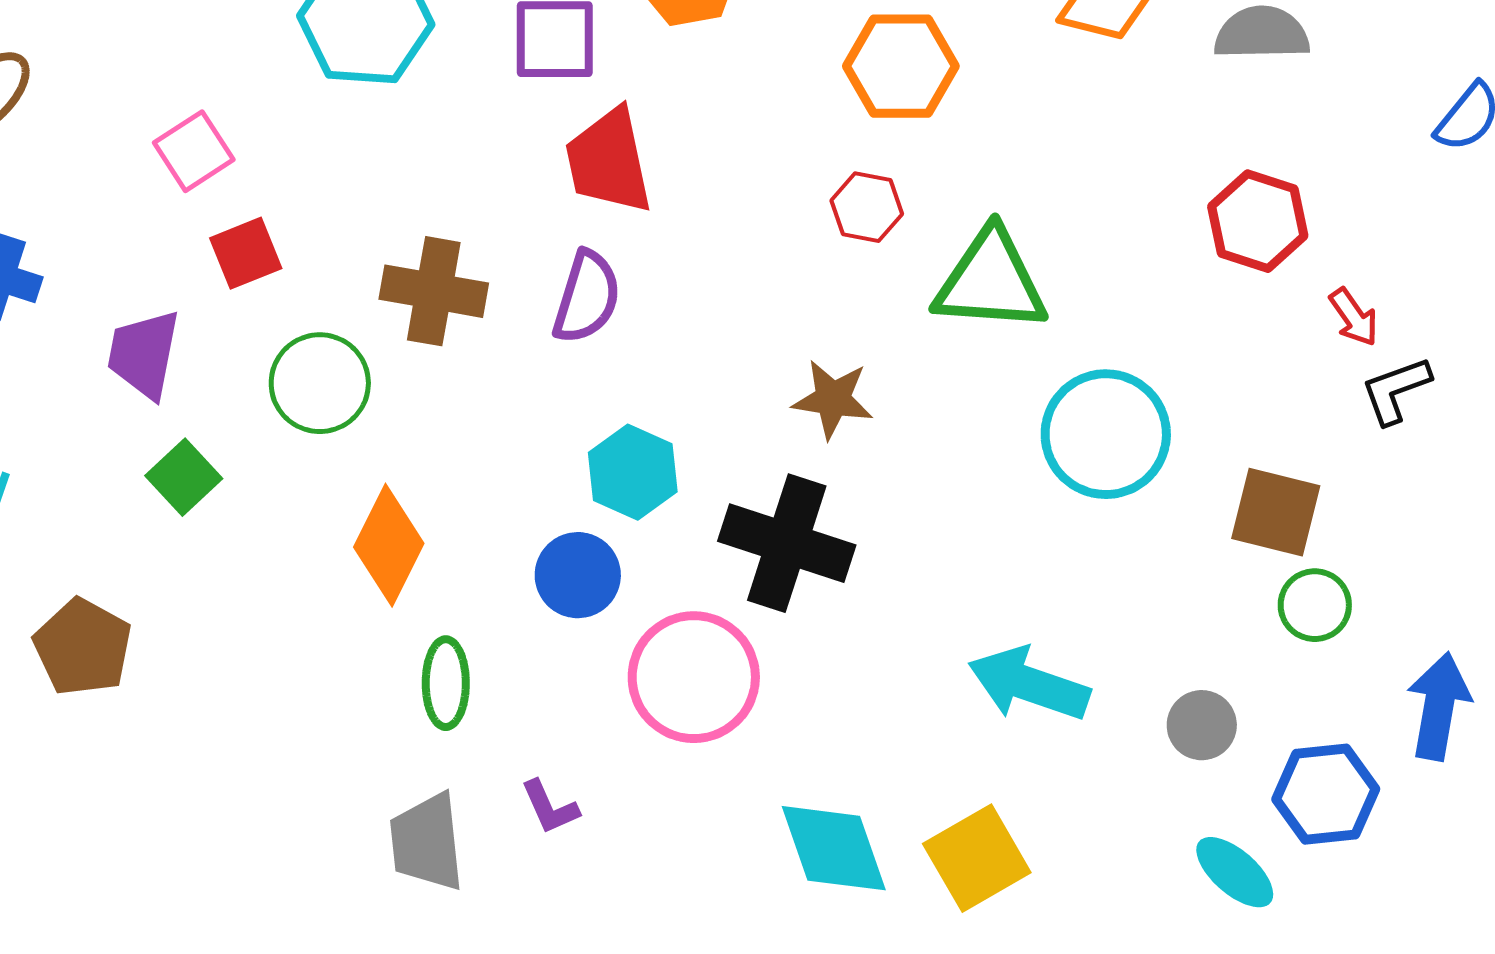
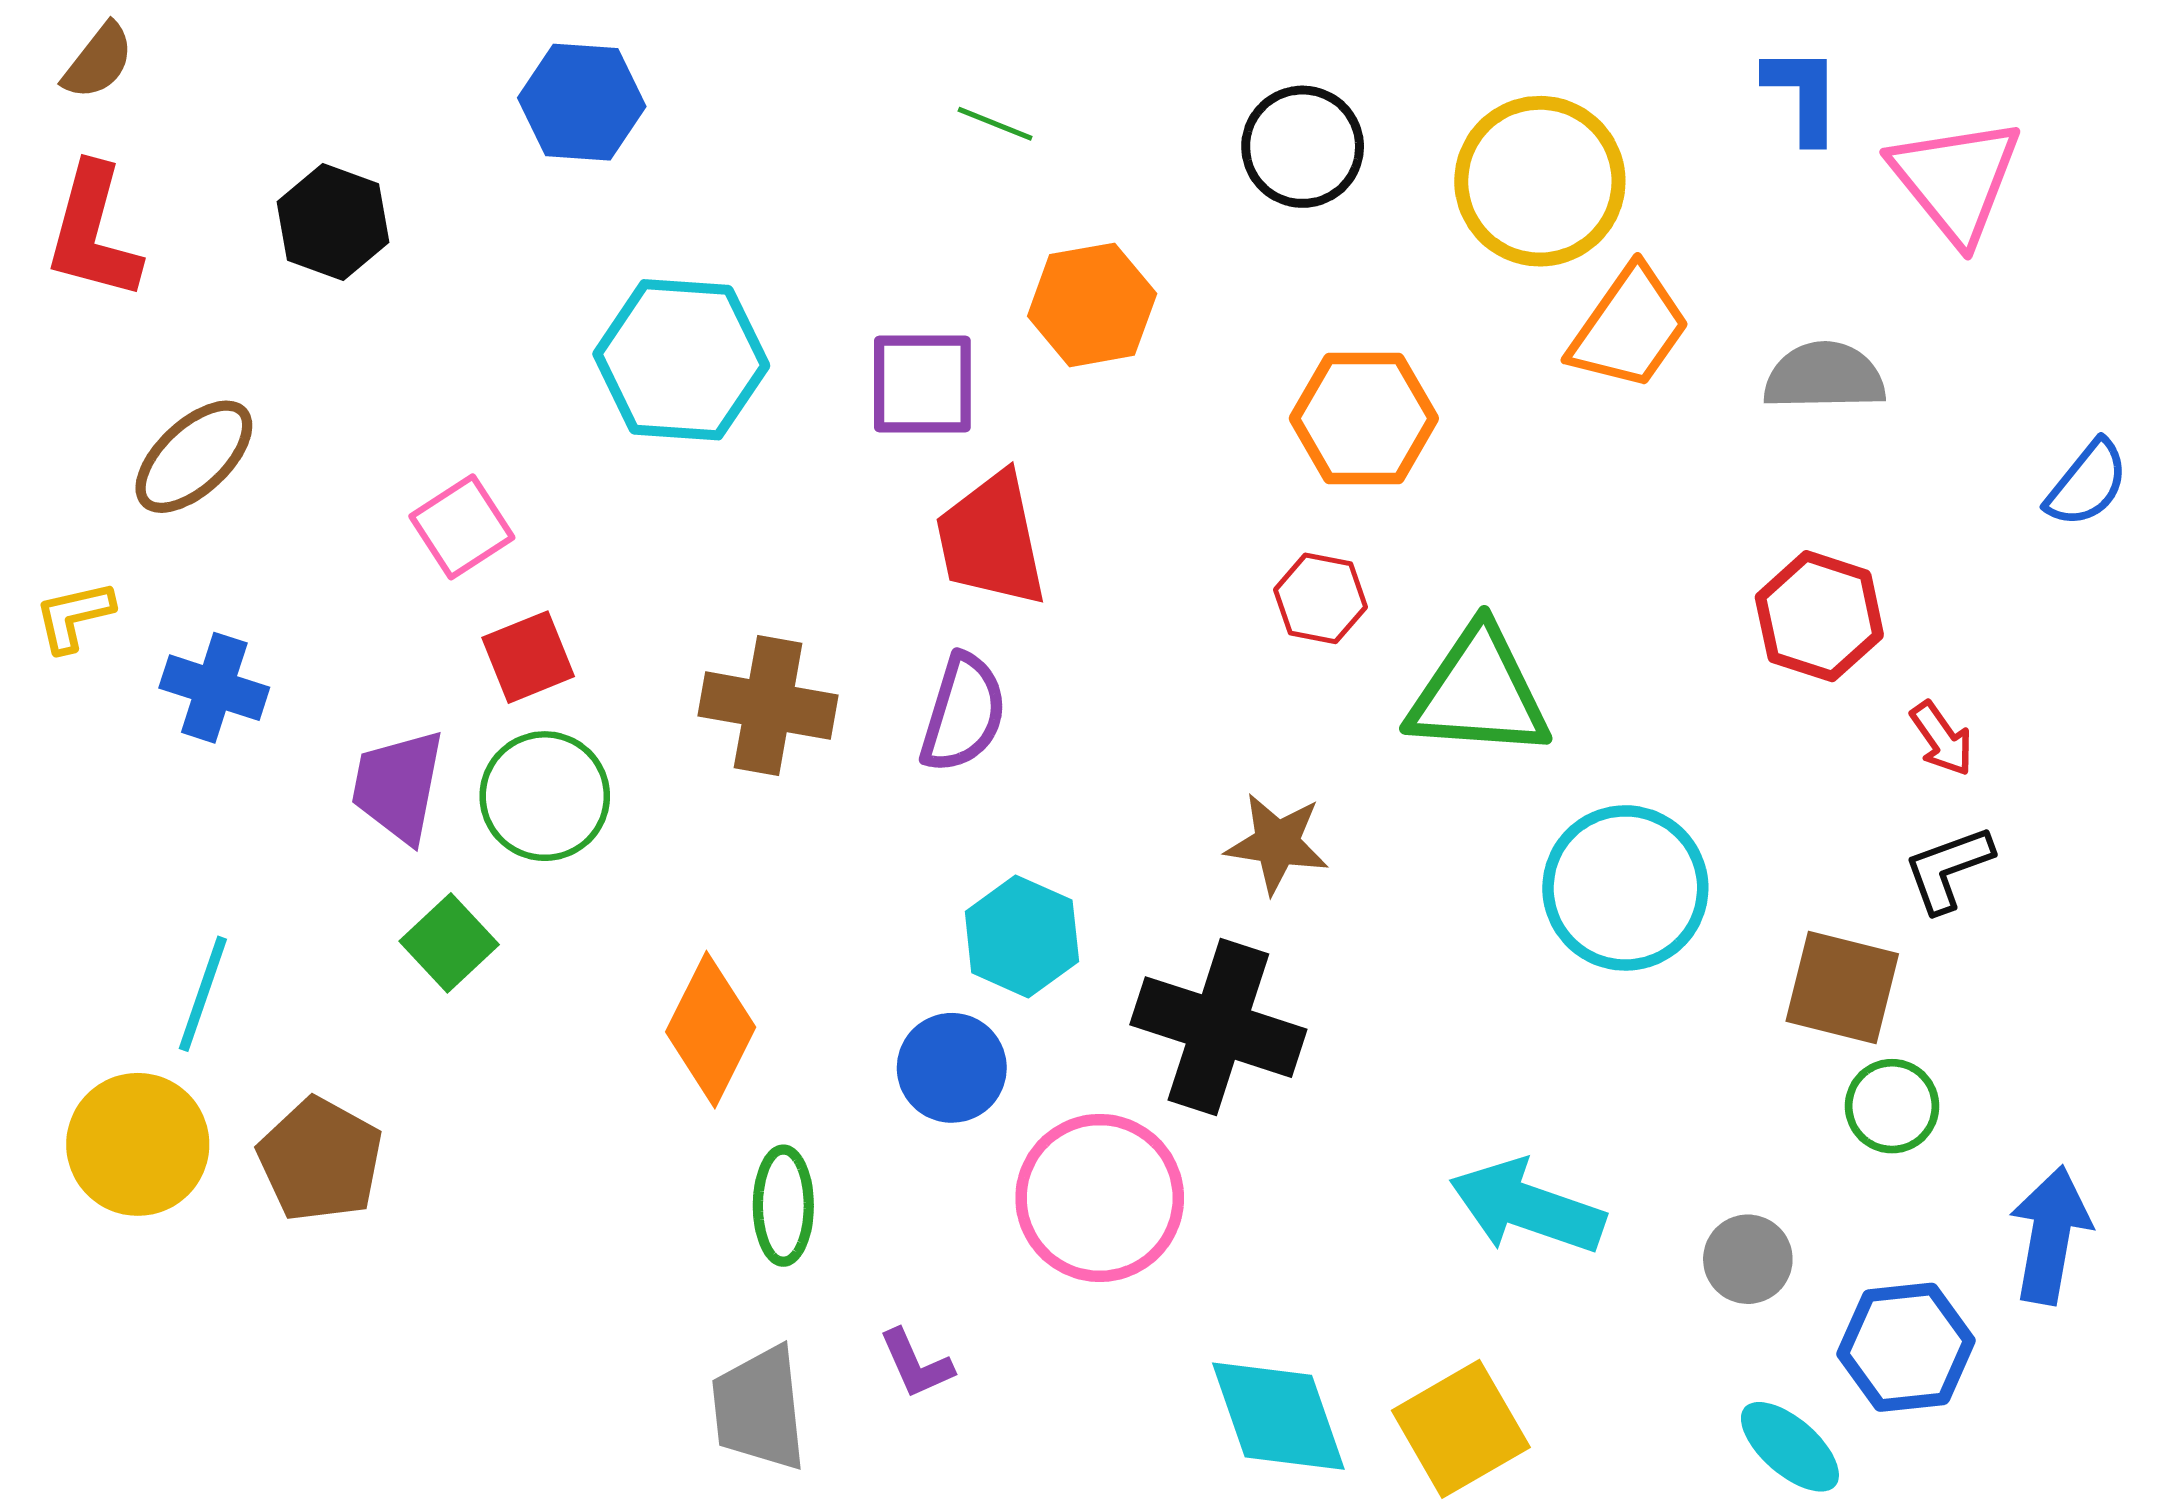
green circle: (320, 383) -> (545, 796), moved
black L-shape: (1396, 390) -> (1948, 869), moved

